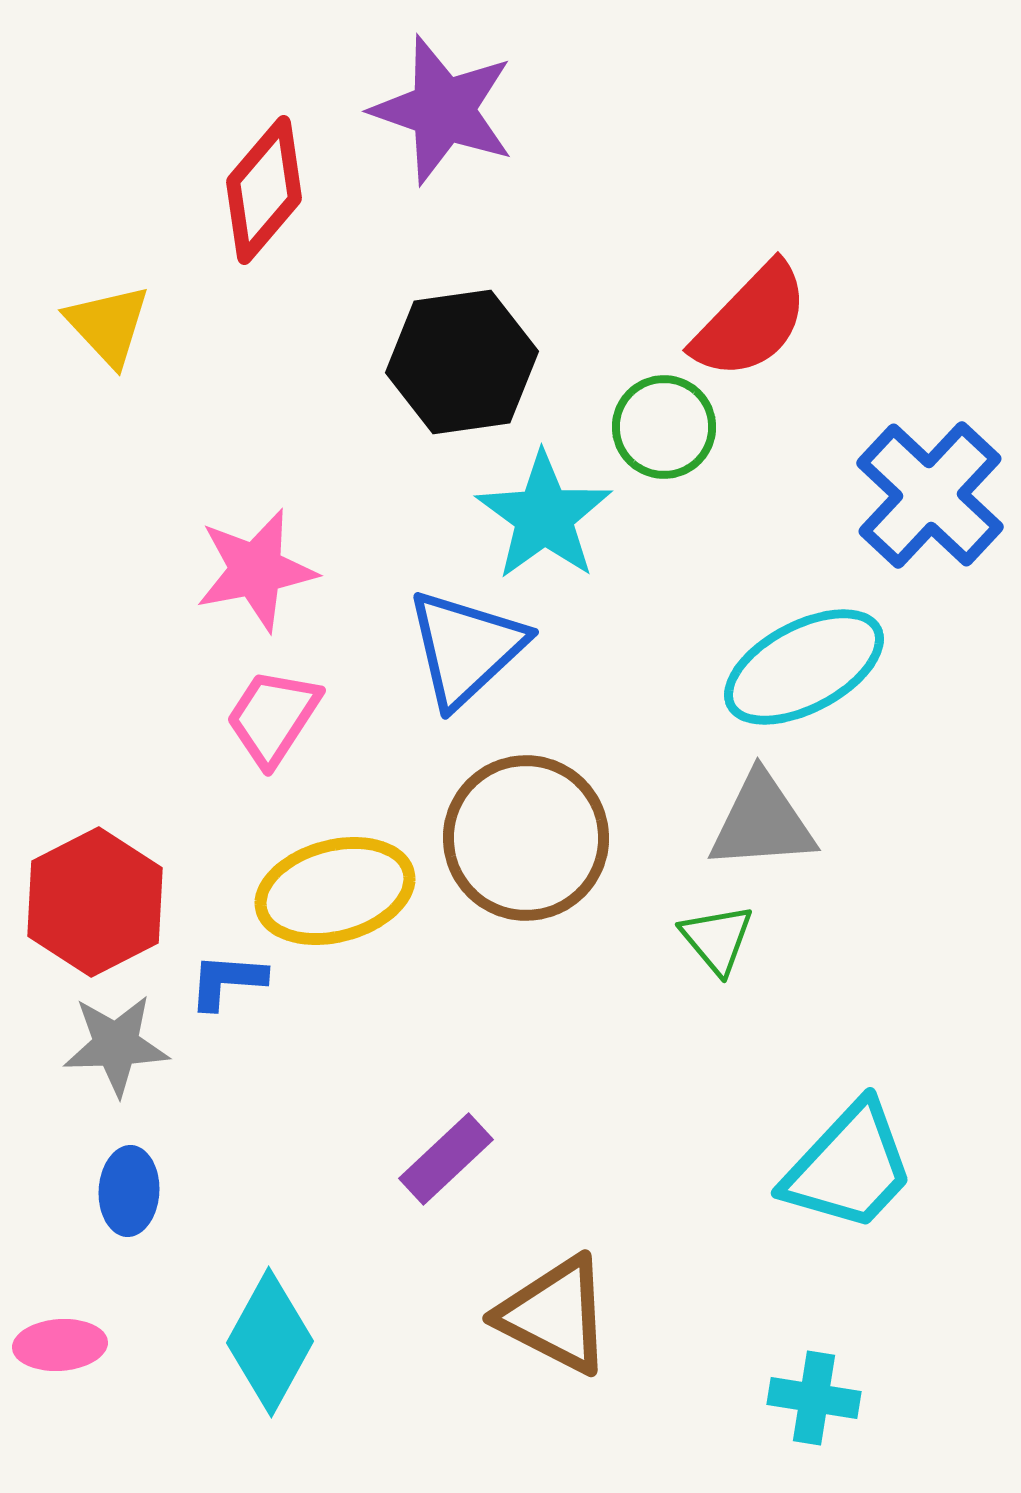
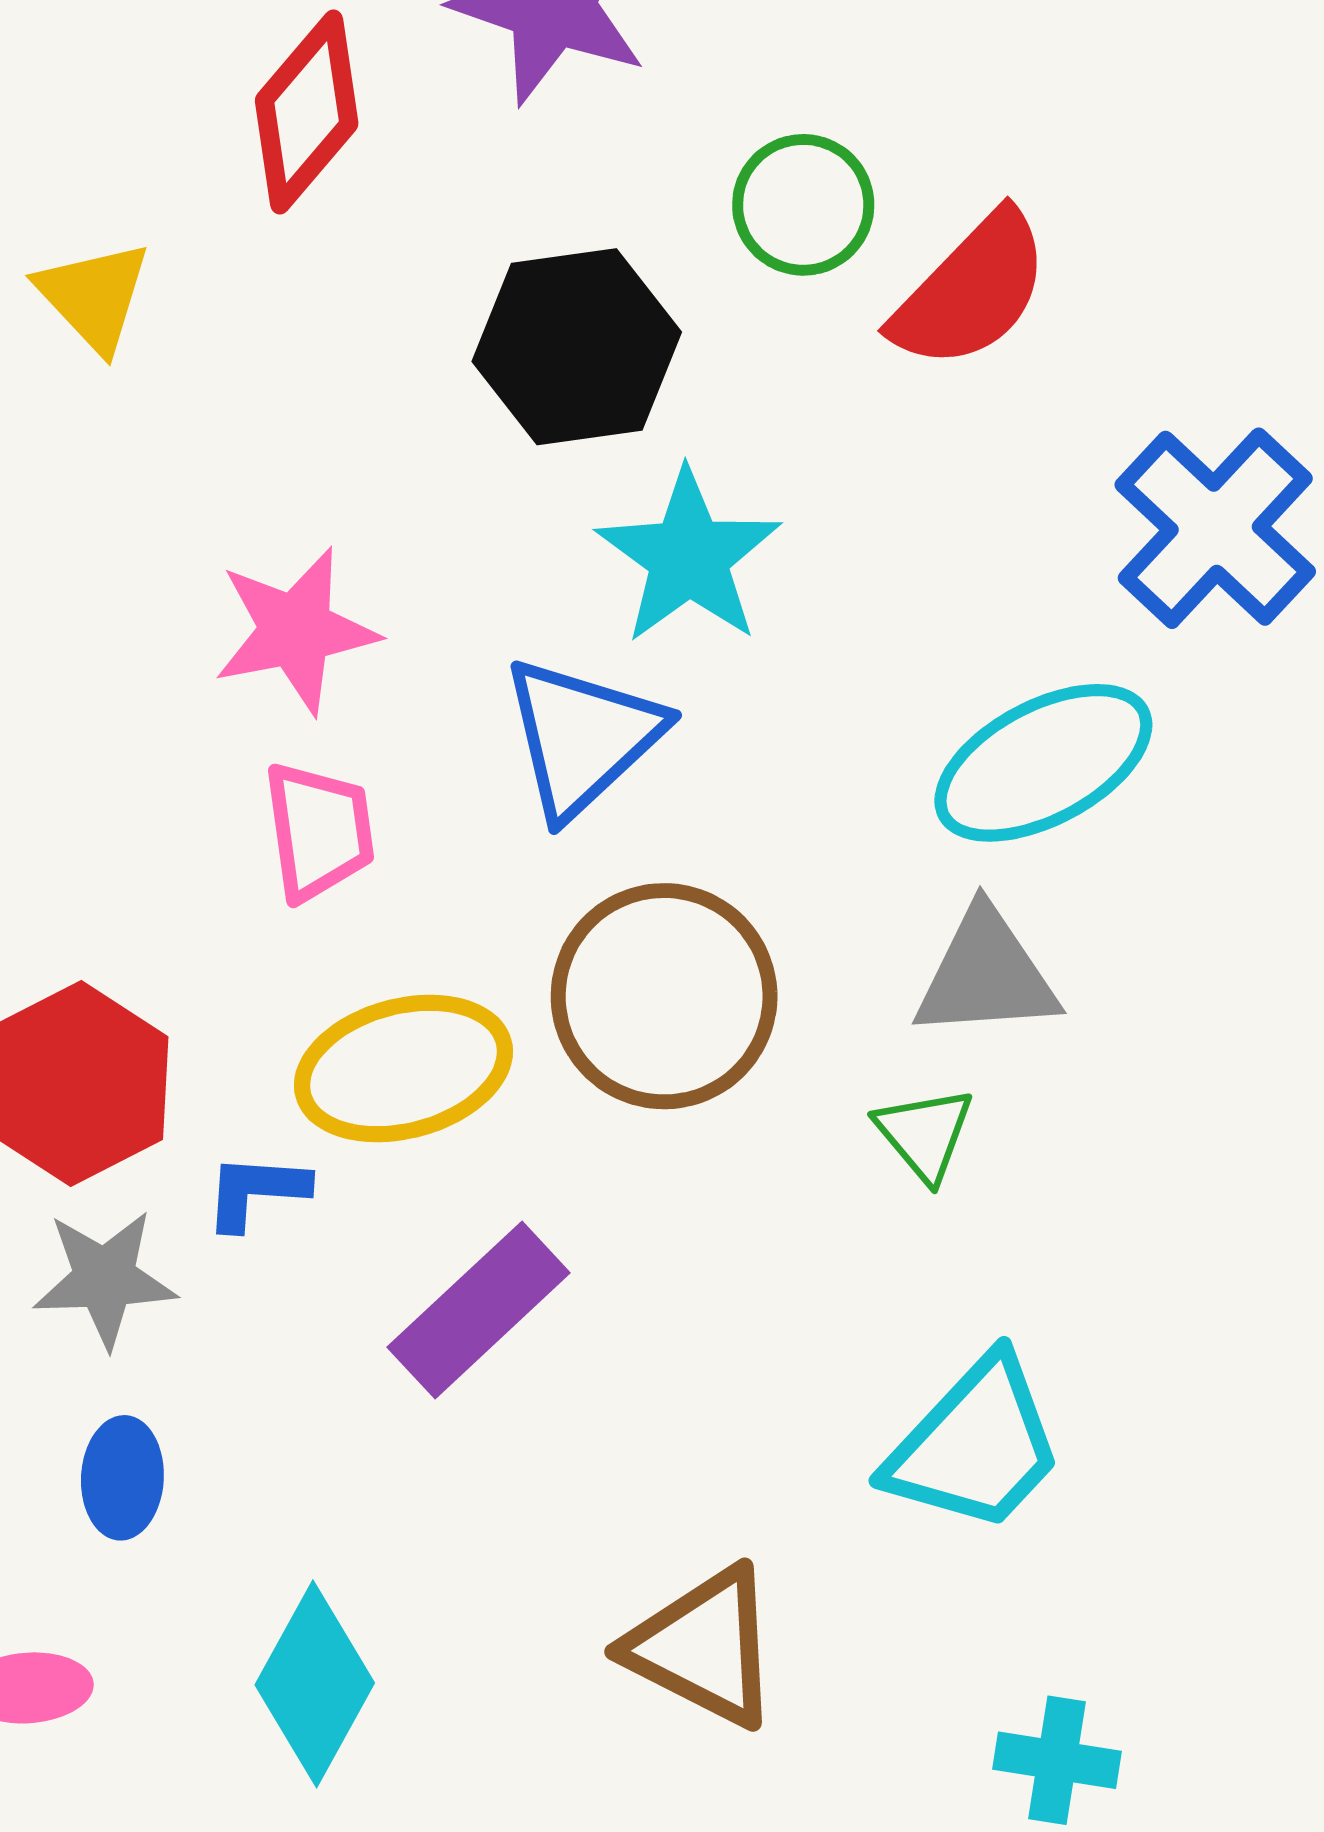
green circle: (664, 427) -> (803, 205), moved
pink trapezoid: (273, 717) -> (319, 831), turned 139
purple rectangle: (446, 1159) -> (479, 1310), moved, size x1.4
cyan trapezoid: (849, 1167) -> (975, 1445), moved

